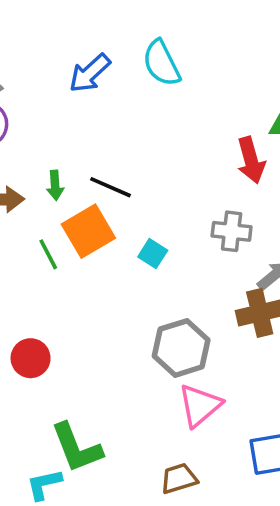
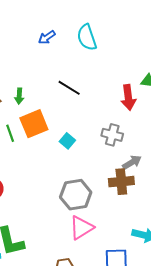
blue arrow: (90, 73) -> (47, 37), size x0.7
black line: (110, 187) -> (69, 88), moved

